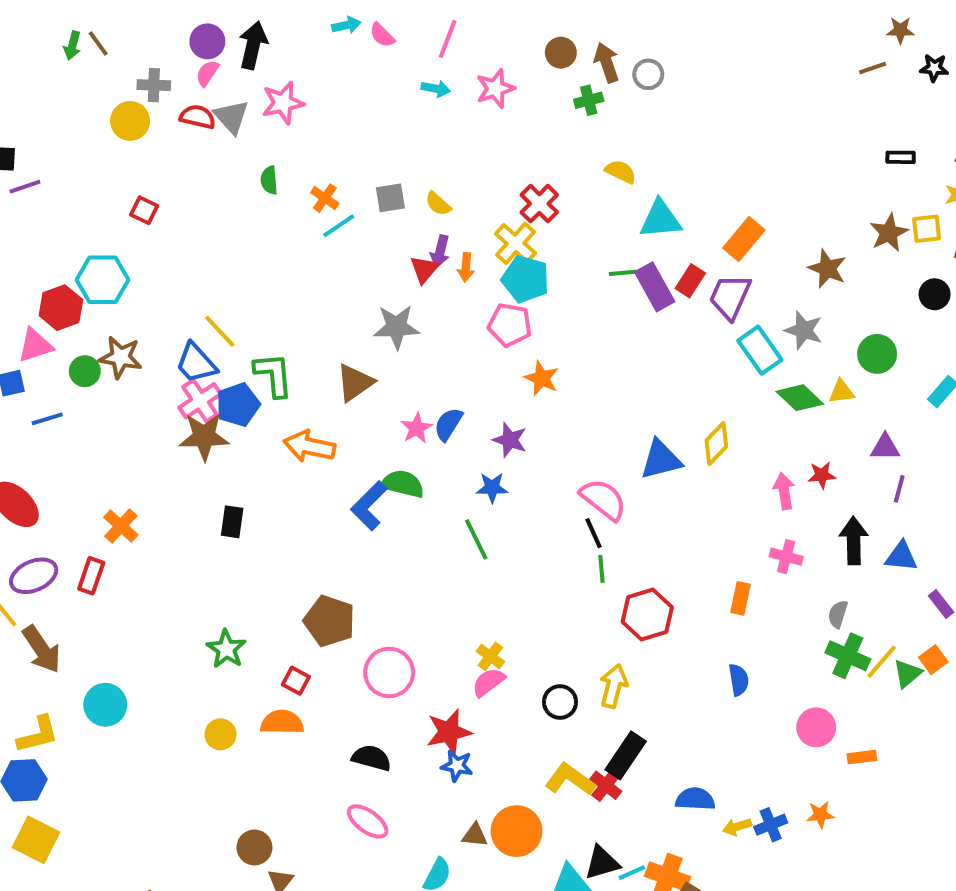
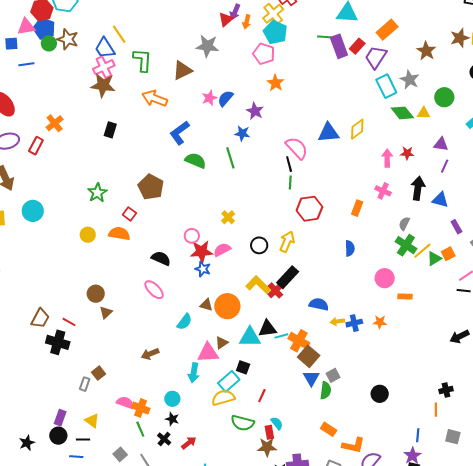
blue pentagon: (238, 405) -> (44, 28), moved, turned 30
green semicircle: (403, 484) -> (196, 161), moved
pink circle: (389, 672) -> (192, 236), moved, size x0.6
pink semicircle: (488, 682) -> (222, 250), moved

